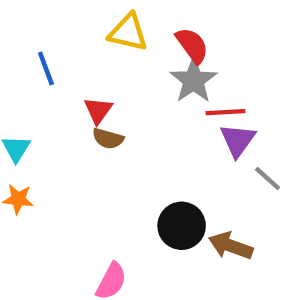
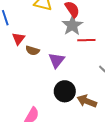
red triangle: (98, 110) -> (18, 39), moved
purple triangle: (238, 140) -> (57, 60), moved

